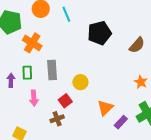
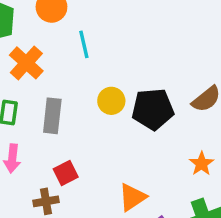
cyan line: (66, 14) -> (84, 44), moved
black pentagon: (100, 33) -> (153, 109), moved
yellow circle: (80, 82) -> (111, 101), moved

